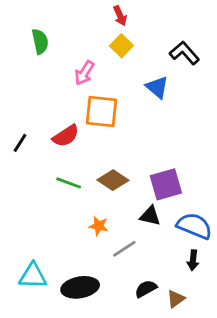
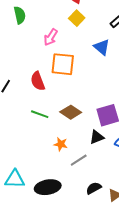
red semicircle: (66, 136) -> (38, 81), turned 102
black triangle: (150, 216) -> (97, 137), turned -35

